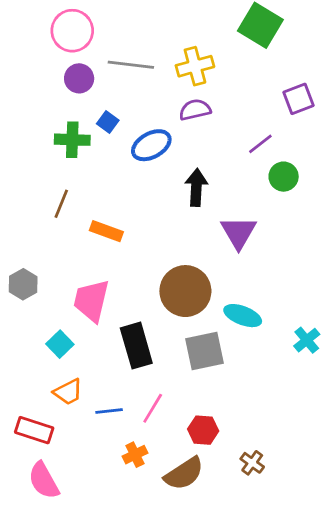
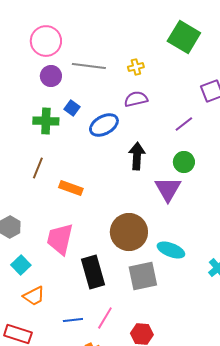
yellow cross: (195, 66) -> (136, 67), size x0.6
green circle: (284, 177) -> (184, 162), moved
cyan square: (60, 344) -> (21, 265), moved
orange trapezoid: (68, 392) -> (34, 296), moved

